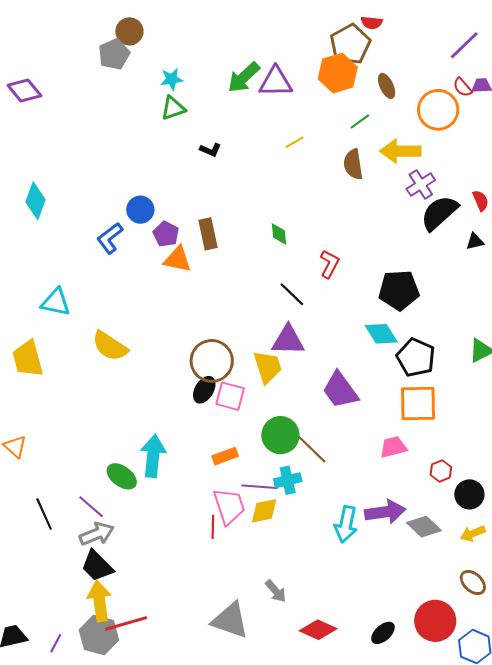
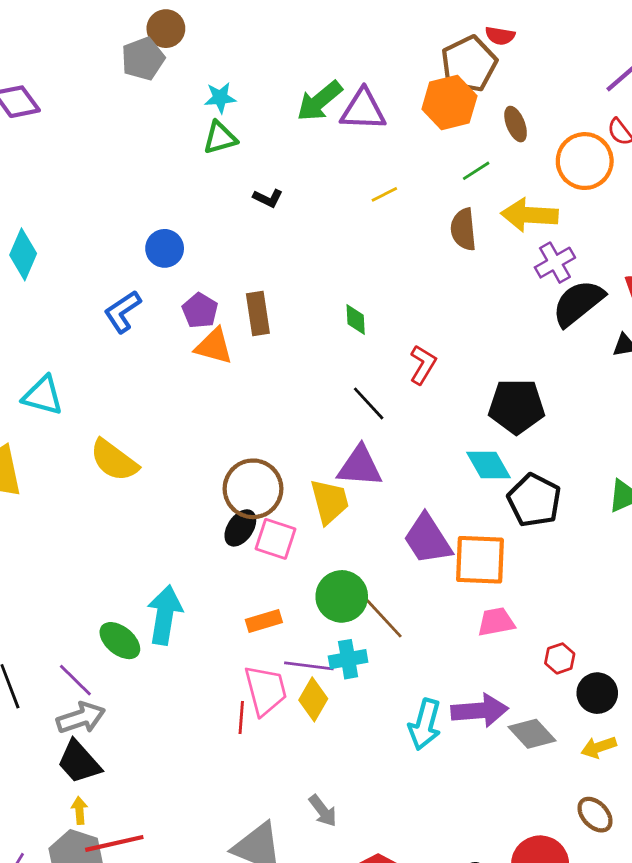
blue circle: (140, 210) -> (165, 248), moved
orange square: (418, 404) -> (480, 560), moved
yellow diamond: (264, 511) -> (313, 699), turned -52
yellow arrow: (100, 601) -> (79, 810), size x0.5

